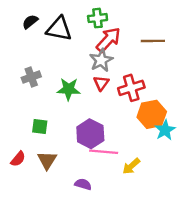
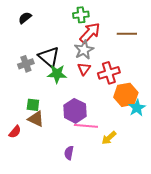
black triangle: (59, 29) -> (49, 57), moved, turned 30
brown triangle: (47, 160) -> (36, 119), moved, turned -36
purple semicircle: (83, 184) -> (69, 153), turned -96

